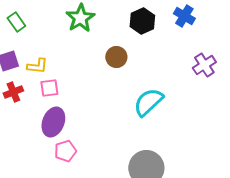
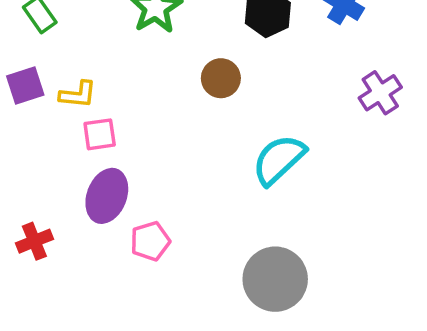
red cross: (13, 92) -> (34, 241), moved
pink pentagon: (65, 151) -> (150, 241), moved

